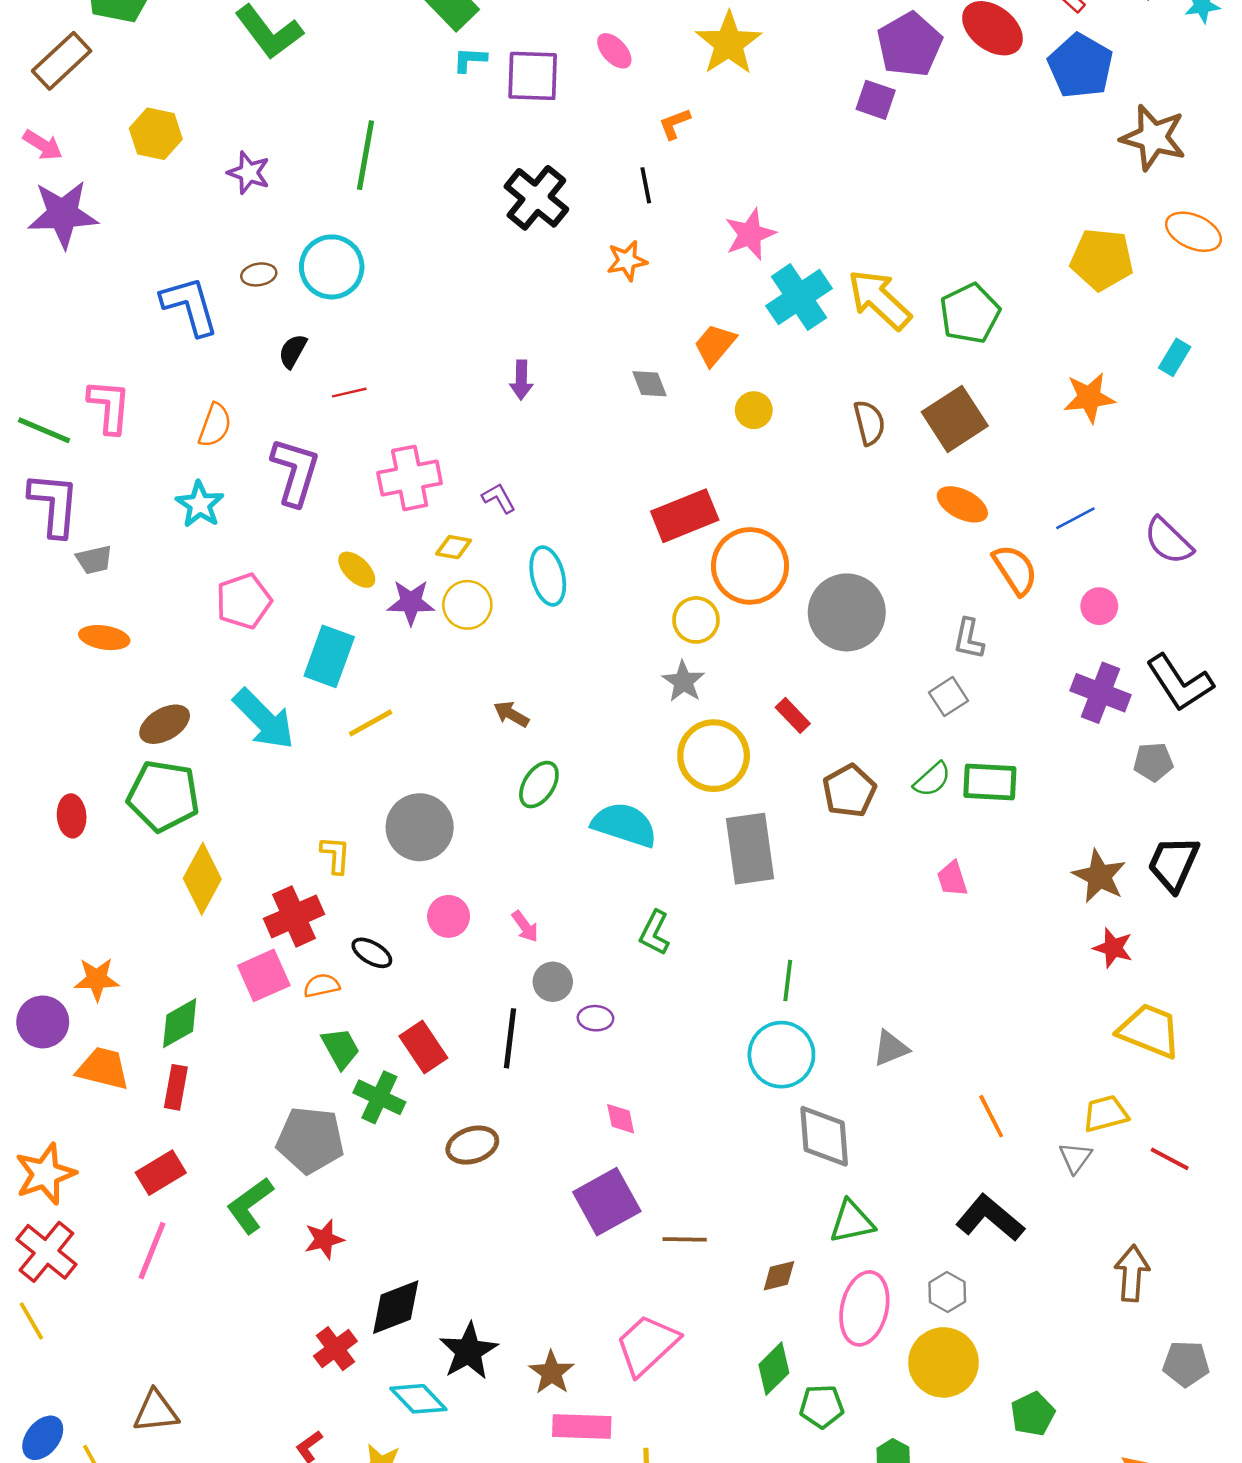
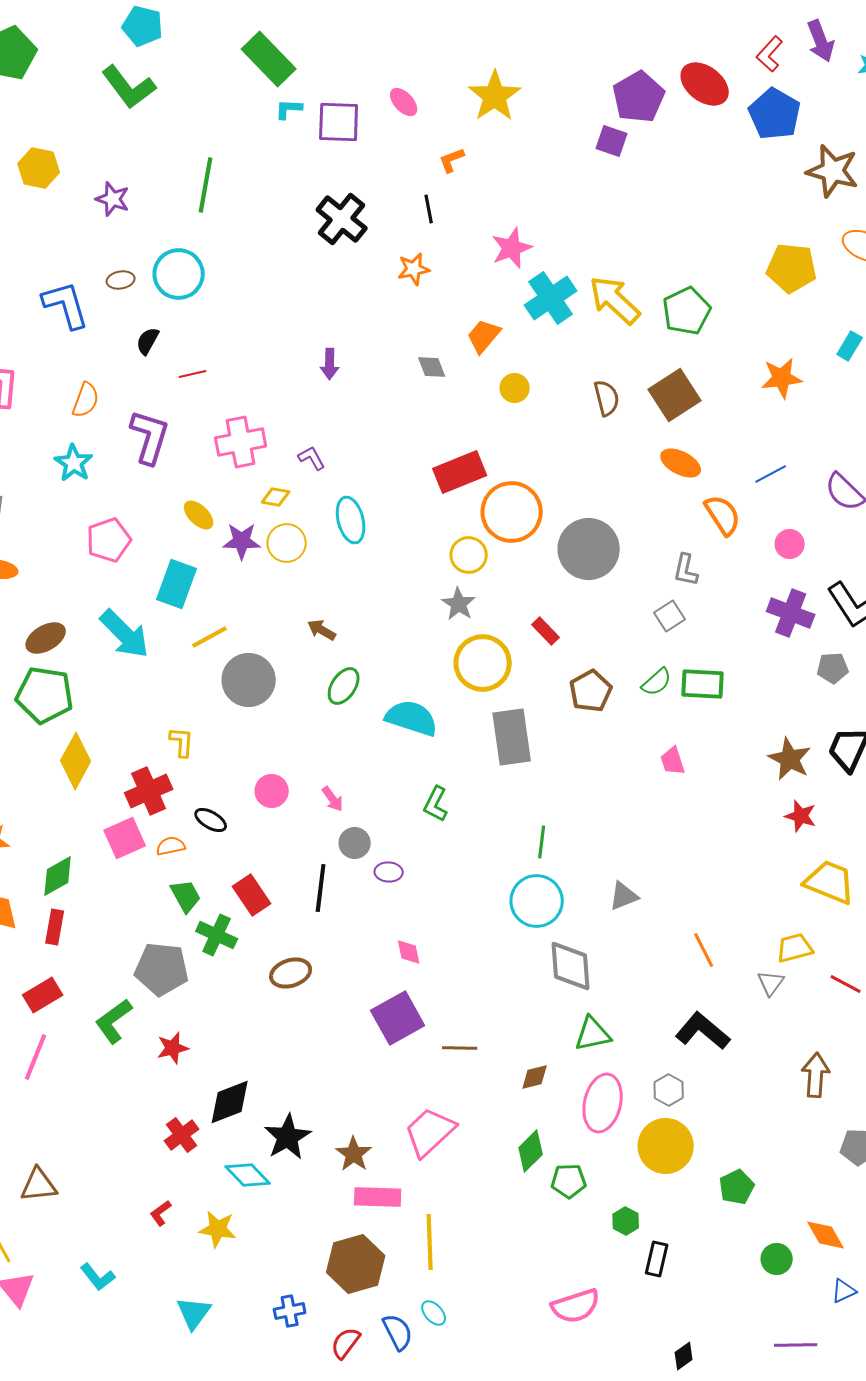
gray circle: (420, 827) -> (249, 680), moved

